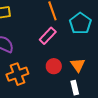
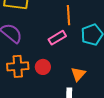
red circle: (54, 66) -> (43, 67), moved

